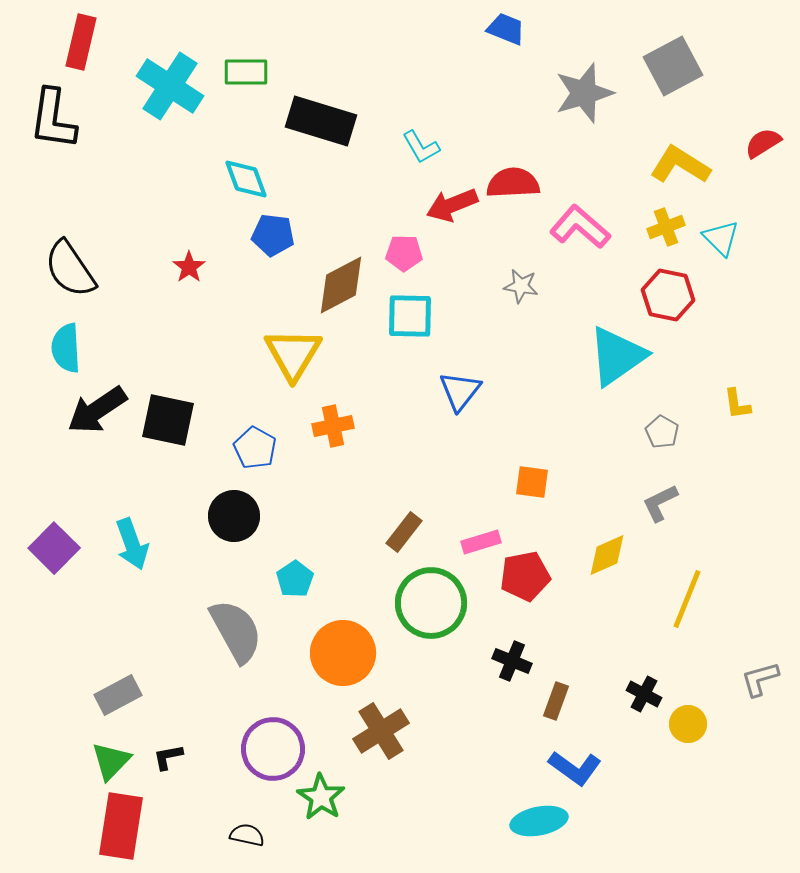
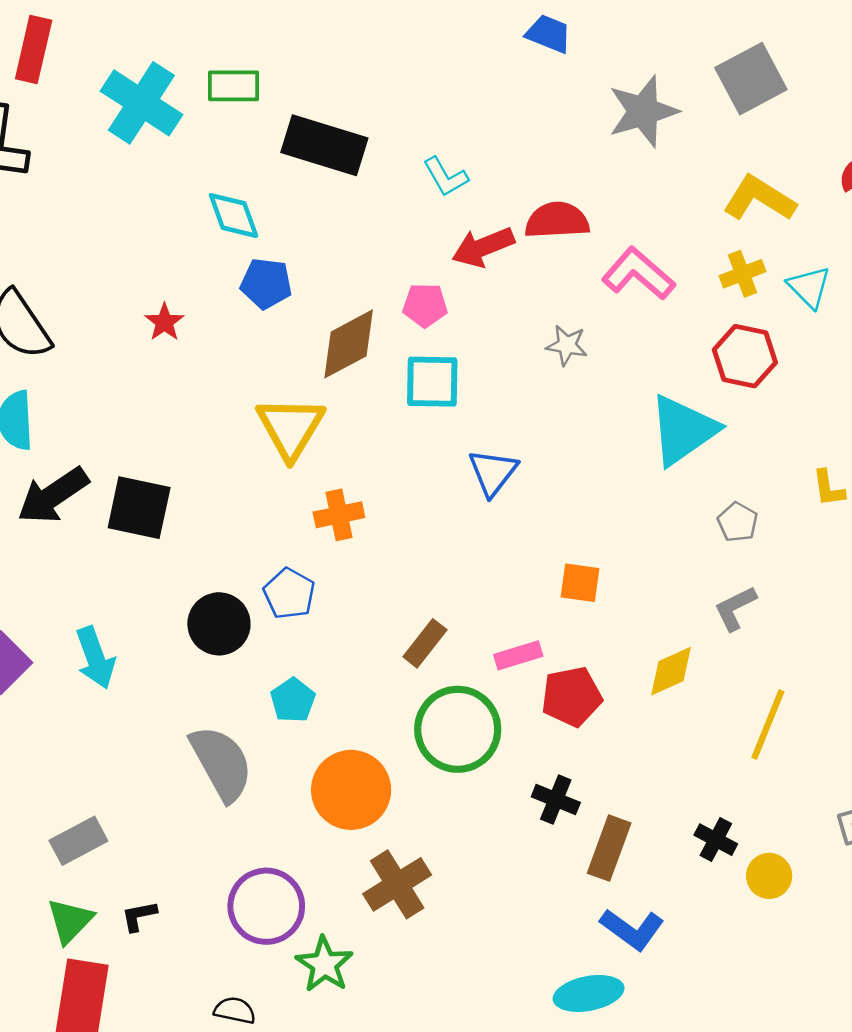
blue pentagon: (255, 448) -> (289, 594), moved
brown rectangle: (556, 701) -> (609, 848), size x1.4

